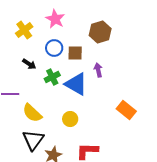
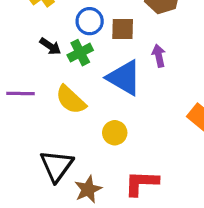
green cross: (52, 77) -> (80, 53), moved
yellow semicircle: (32, 113) -> (71, 100), moved

